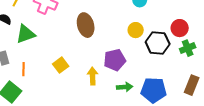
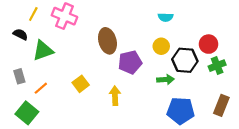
purple pentagon: (115, 60) -> (130, 62), moved
orange line: (24, 69) -> (41, 88), turned 48
green arrow: (125, 87) -> (166, 80), moved

